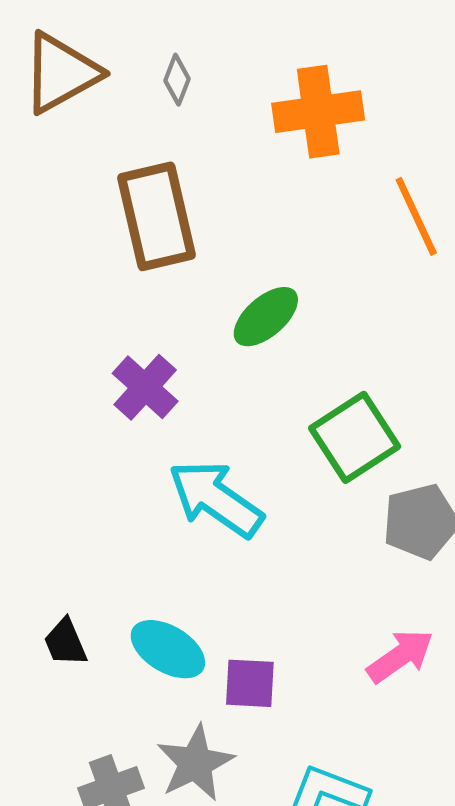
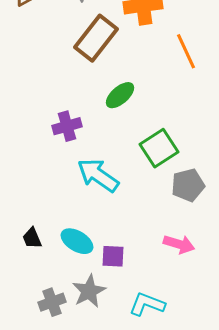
brown rectangle: (157, 216) -> (96, 38), moved, turned 51
purple cross: (145, 387) -> (67, 126), turned 32
pink arrow: (400, 656) -> (179, 244), turned 52

